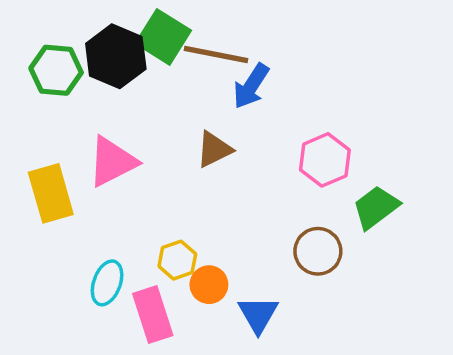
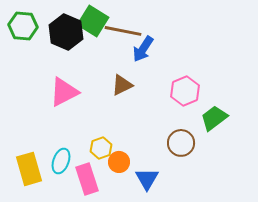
green hexagon: (56, 70) -> (23, 26), moved
yellow rectangle: (51, 193) -> (29, 169), moved

